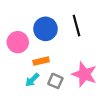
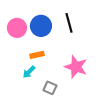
pink circle: (18, 42) -> (17, 28), moved
gray square: (55, 81) -> (50, 88), moved

